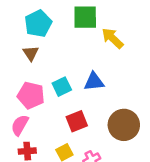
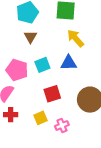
yellow arrow: (113, 38) -> (76, 38), moved
brown triangle: (31, 53) -> (31, 37), moved

